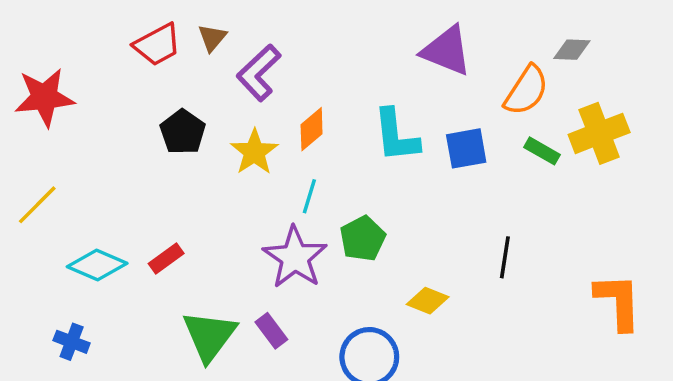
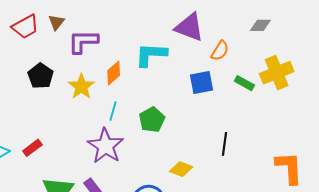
purple L-shape: (259, 73) -> (83, 42), turned 44
orange semicircle: (526, 90) -> (220, 51), moved, size x0.7
cyan L-shape: (396, 136) -> (151, 55), moved, turned 100
green pentagon: (363, 238) -> (152, 120), moved

